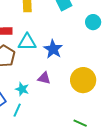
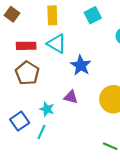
cyan triangle: (27, 42) -> (57, 44), moved, turned 30

